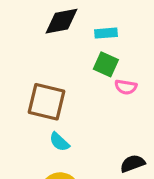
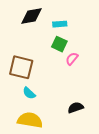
pink semicircle: (126, 87) -> (72, 59), turned 120

